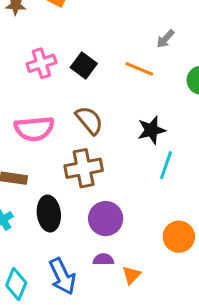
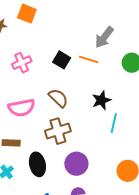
gray arrow: (165, 39) -> (104, 37), size x1.6
black square: (84, 65) -> (62, 60), moved

